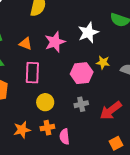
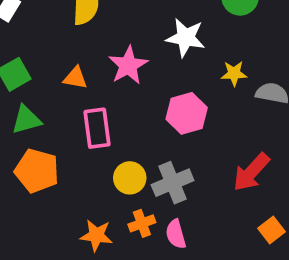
white star: (88, 33) -> (186, 38), turned -30
yellow star: (103, 62) -> (234, 73), moved
gray cross: (81, 104) -> (173, 183), moved, size x1.5
orange star: (22, 130) -> (96, 235), turned 30

